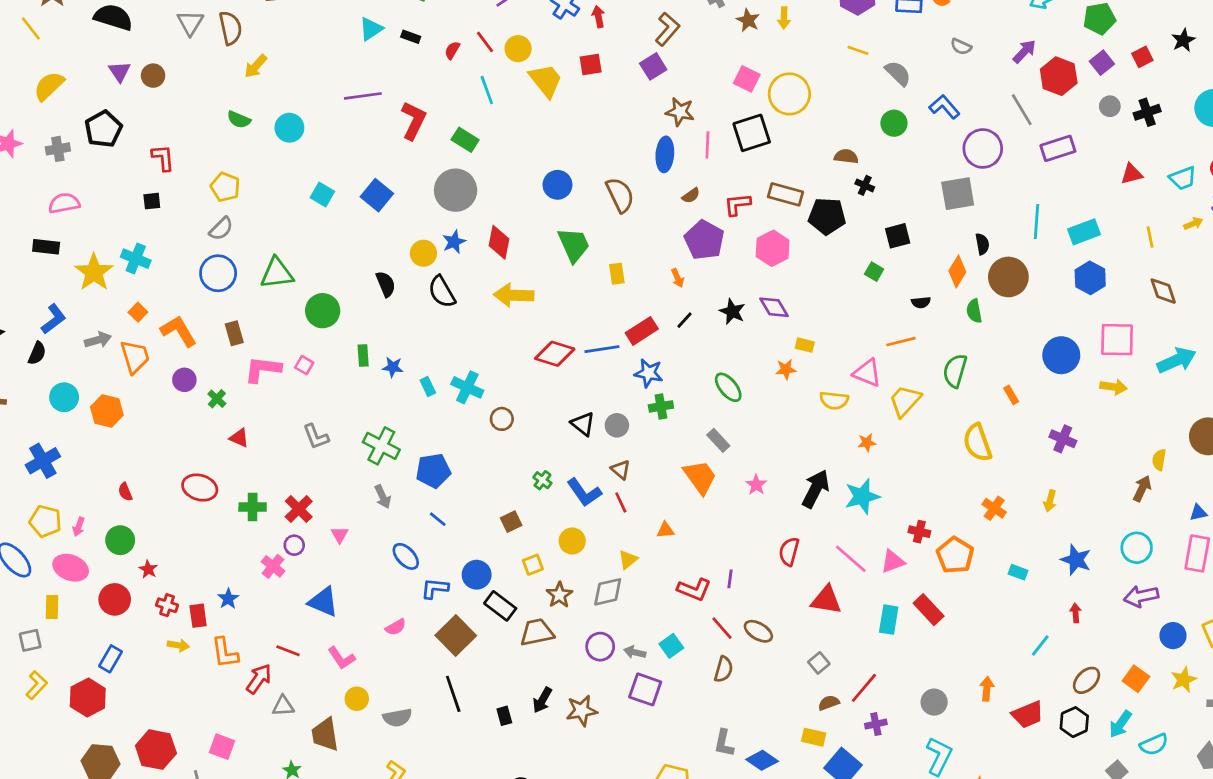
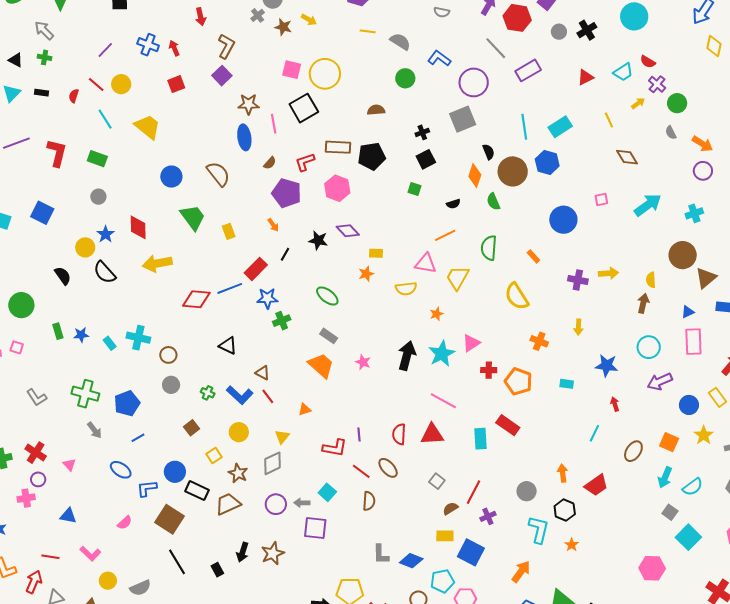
yellow arrow: (784, 18) -> (309, 20), turned -49
yellow trapezoid: (546, 80) -> (148, 127), moved
black cross: (865, 185) -> (422, 132), moved, turned -32
gray circle: (456, 190) -> (98, 197), size x0.5
blue hexagon: (1090, 278) -> (547, 163), moved
pink square: (1117, 340) -> (601, 200), size x0.5
yellow arrow: (1114, 387) -> (608, 273), moved
gray circle: (617, 425) -> (171, 385), moved
blue line: (438, 519) -> (138, 438), turned -56
red semicircle: (789, 552) -> (399, 434), moved
pink triangle: (893, 561) -> (471, 343), moved
pink cross: (273, 566) -> (26, 498), turned -36
blue triangle: (323, 602) -> (68, 516), size x0.7
brown ellipse: (758, 631) -> (388, 468), turned 30
black hexagon: (1074, 722) -> (565, 510), moved

